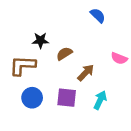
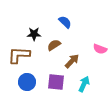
blue semicircle: (98, 15) -> (65, 22), moved

